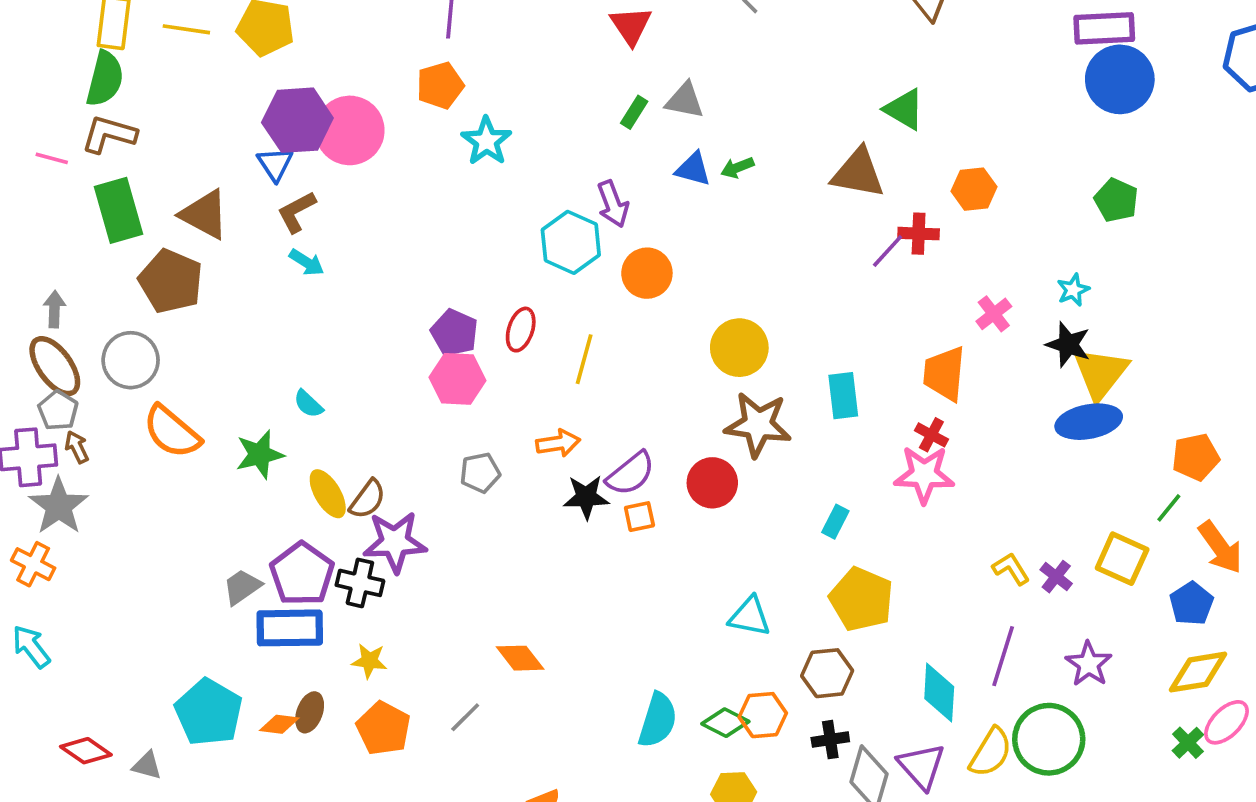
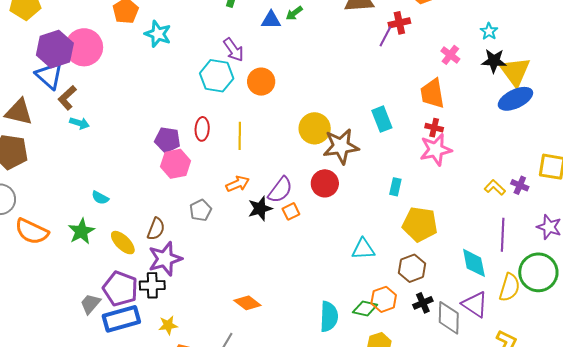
blue triangle: (275, 164) -> (49, 75), size x1.4
yellow circle: (739, 348) -> (315, 128), moved
brown semicircle: (368, 499) -> (156, 229), moved

